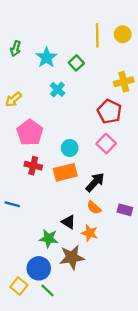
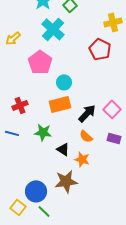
cyan cross: (58, 89) -> (53, 29), size x1.6
pink pentagon: (30, 133) -> (40, 62), moved
pink square: (106, 144) -> (112, 109), moved
red cross: (33, 166) -> (20, 105), moved, turned -35
green star: (49, 239) -> (43, 132), moved

